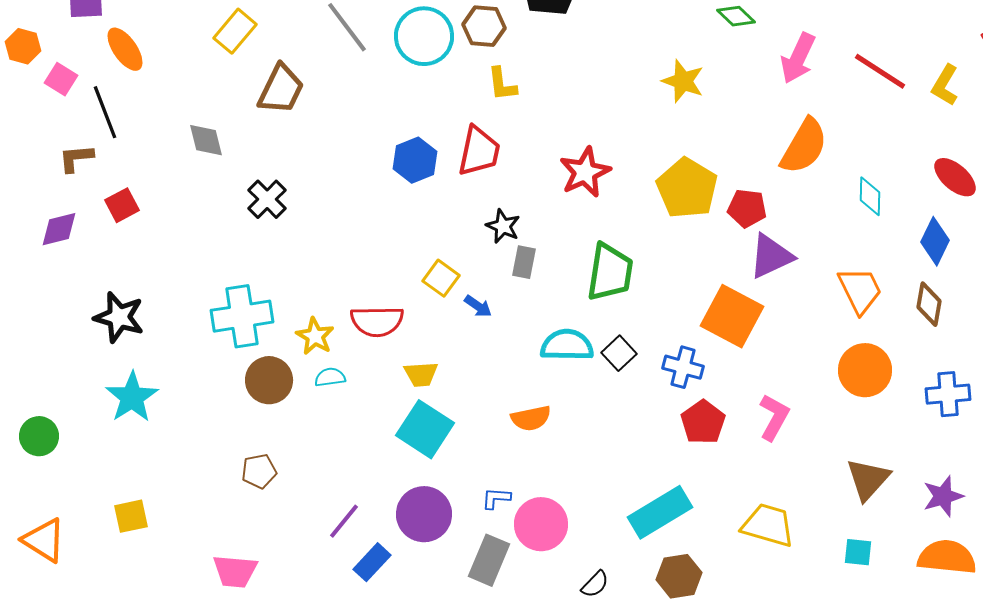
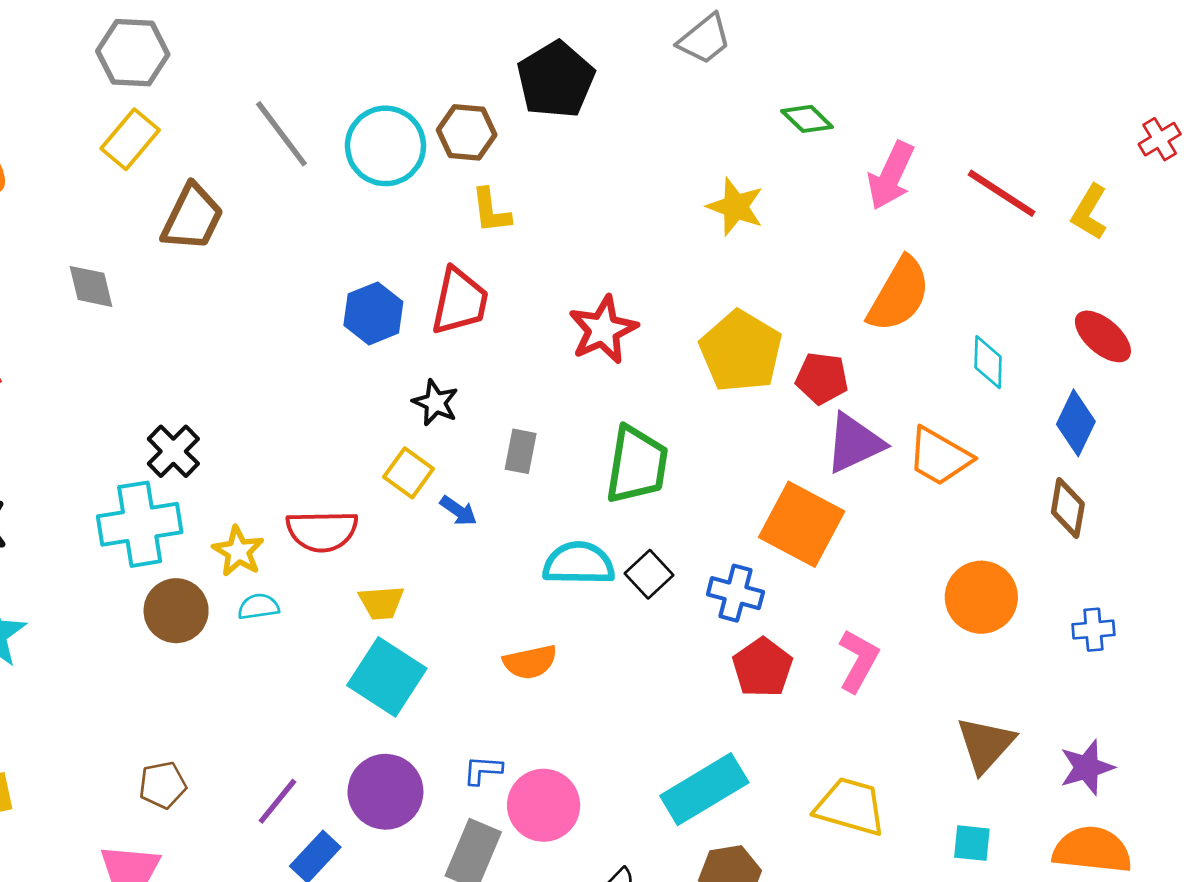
black cross: (267, 199) -> (173, 451), moved
black star: (503, 226) -> (435, 403), moved
orange trapezoid: (860, 290) -> (939, 457), moved, turned 146
blue cross: (948, 394) -> (1093, 630), size x0.7
brown pentagon: (259, 471) -> (163, 785), moved

